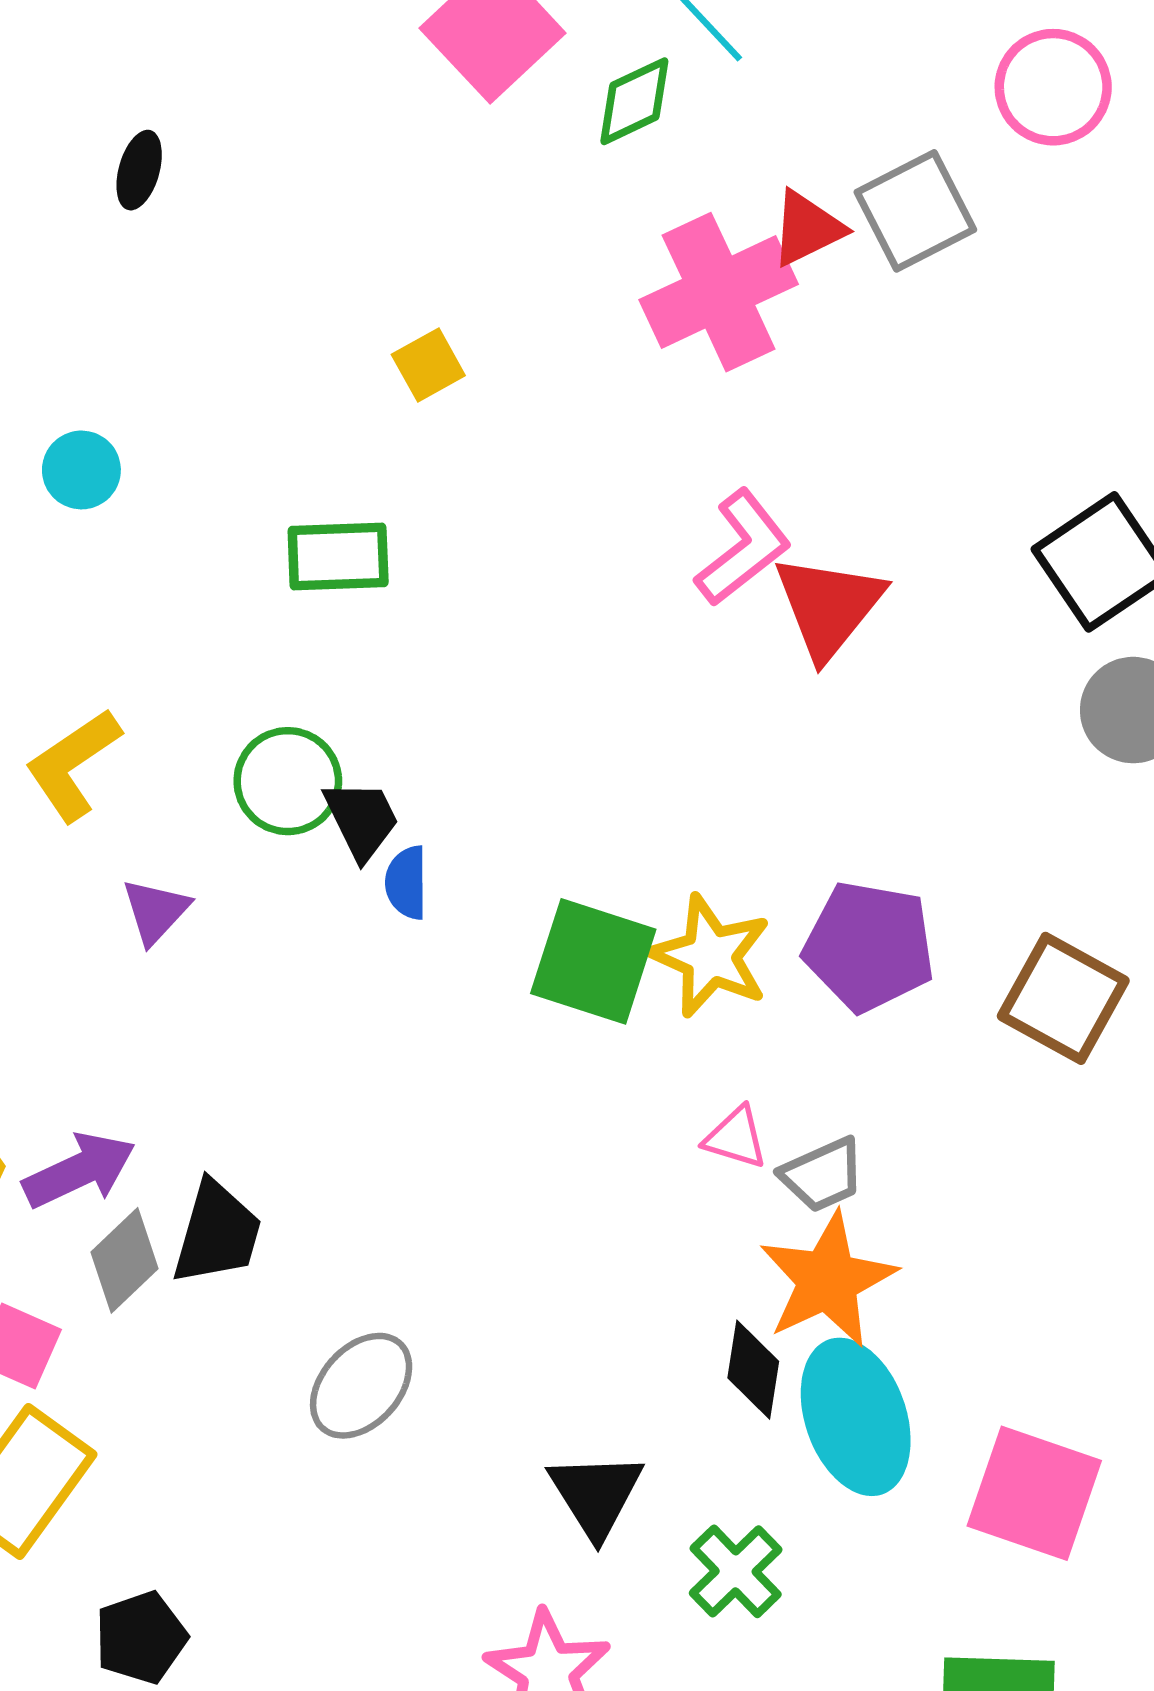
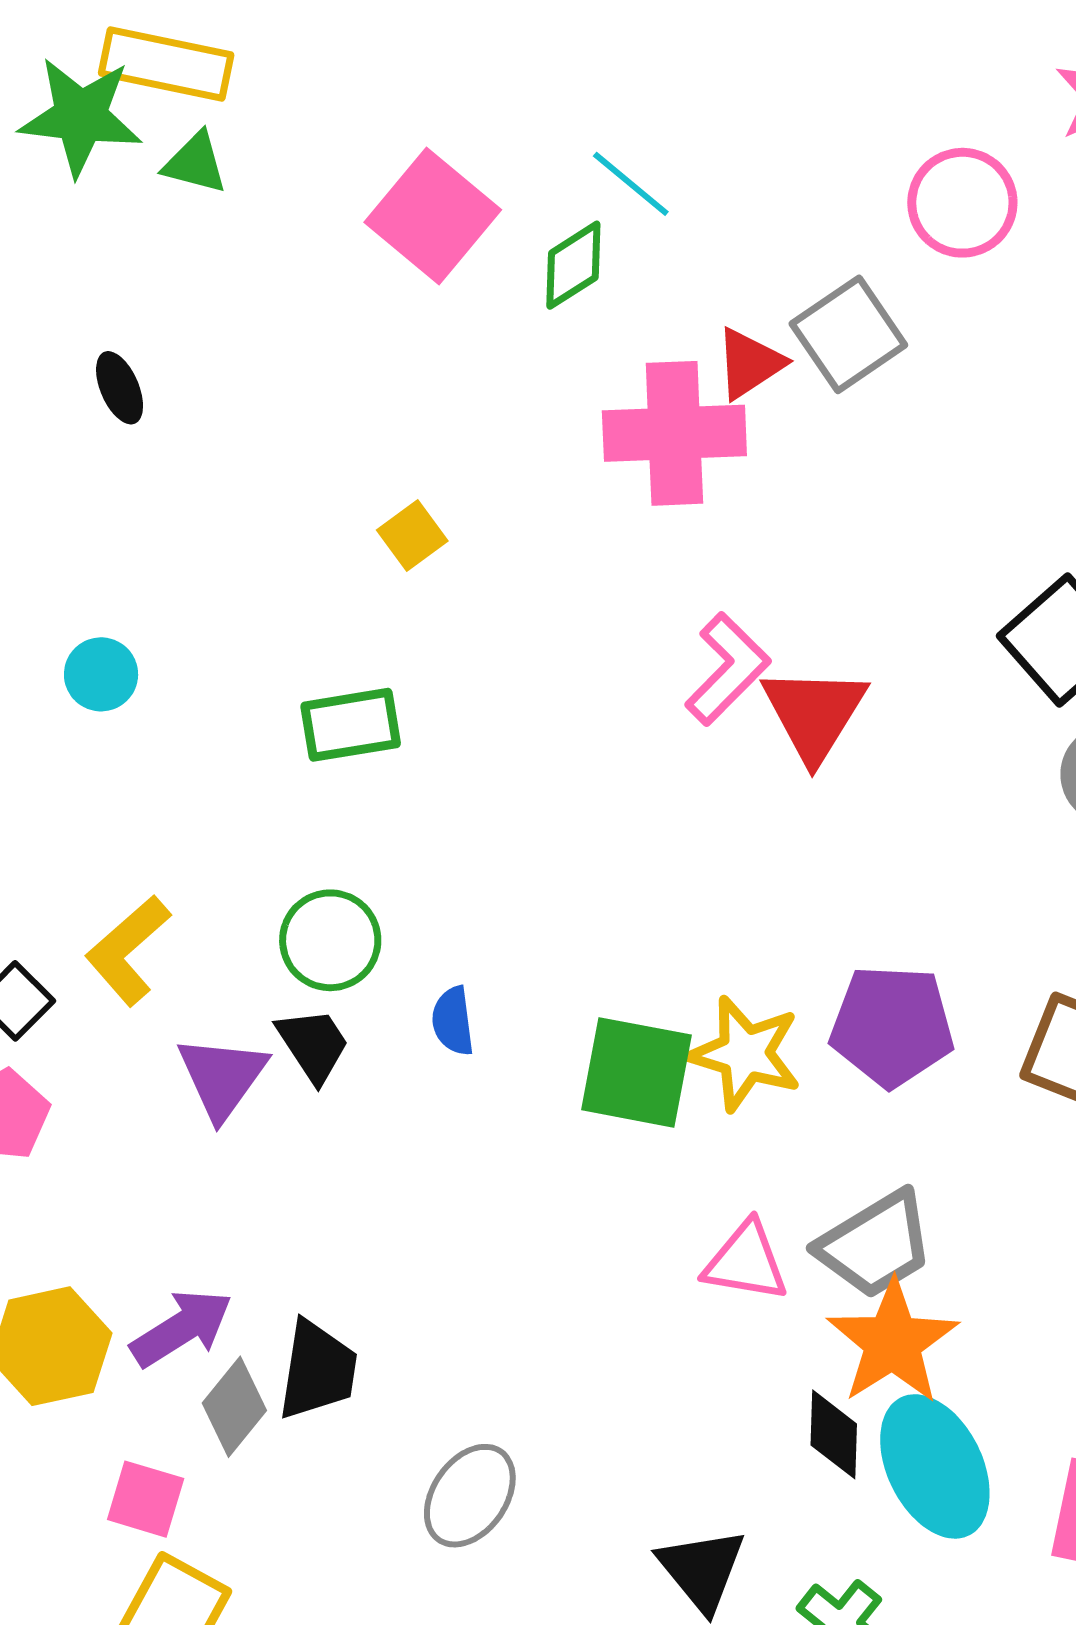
black ellipse: (139, 170) -> (120, 388), turned -32
pink cross: (719, 292) -> (674, 433), turned 30
black trapezoid: (361, 820) -> (313, 1045), moved
purple triangle: (156, 911) -> (222, 1077), size x1.4
pink triangle: (736, 1138) -> (746, 1262), moved, size x1.4
gray trapezoid: (823, 1175) -> (875, 1245), size x1.5

